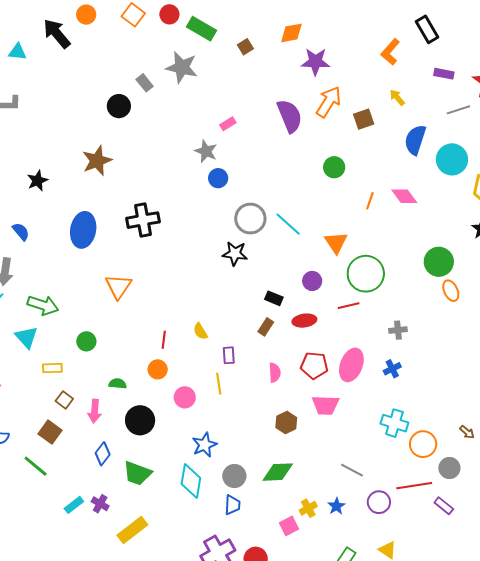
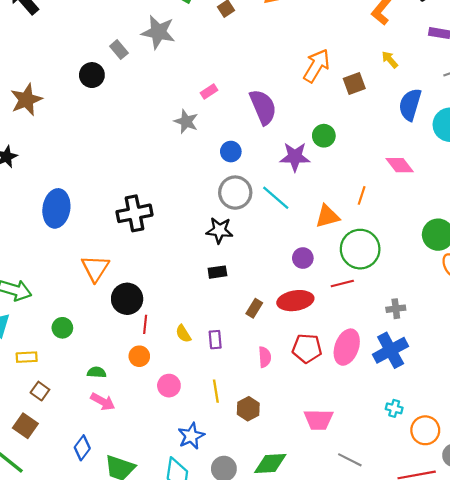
purple star: (315, 62) -> (295, 157), moved
purple semicircle: (290, 116) -> (263, 107), moved
brown star: (97, 161) -> (26, 100), moved
blue circle: (218, 178) -> (231, 152), moved
orange line: (370, 201) -> (362, 195), moved
black cross: (143, 220) -> (134, 213), moved
orange triangle: (336, 243) -> (327, 216), turned 50
black rectangle: (274, 298) -> (217, 272), moved, turned -30
red ellipse: (304, 321) -> (295, 301), size x1.4
yellow semicircle: (200, 331) -> (183, 334), moved
blue cross: (392, 369) -> (391, 350), size x1.8
yellow line: (219, 384) -> (216, 391), moved
pink trapezoid: (326, 405) -> (319, 420), moved
pink arrow: (95, 411) -> (103, 402), moved, turned -65
black circle: (140, 420) -> (127, 299), moved
brown hexagon: (286, 423) -> (248, 409), moved
cyan cross: (394, 423) -> (394, 408), size x0.6

